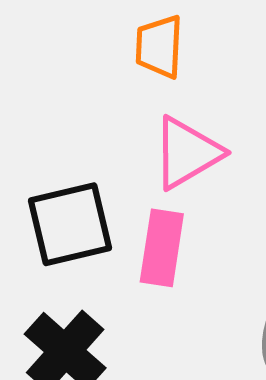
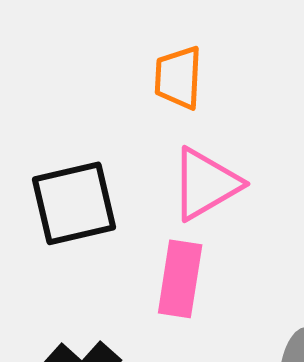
black square: (70, 224) -> (74, 203), moved

